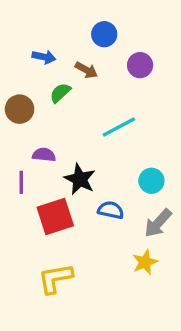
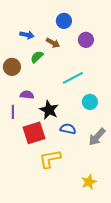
cyan circle: (151, 181) -> (90, 102), moved
yellow star: (145, 262) -> (89, 182), moved
yellow L-shape: (55, 278) -> (50, 159), moved

